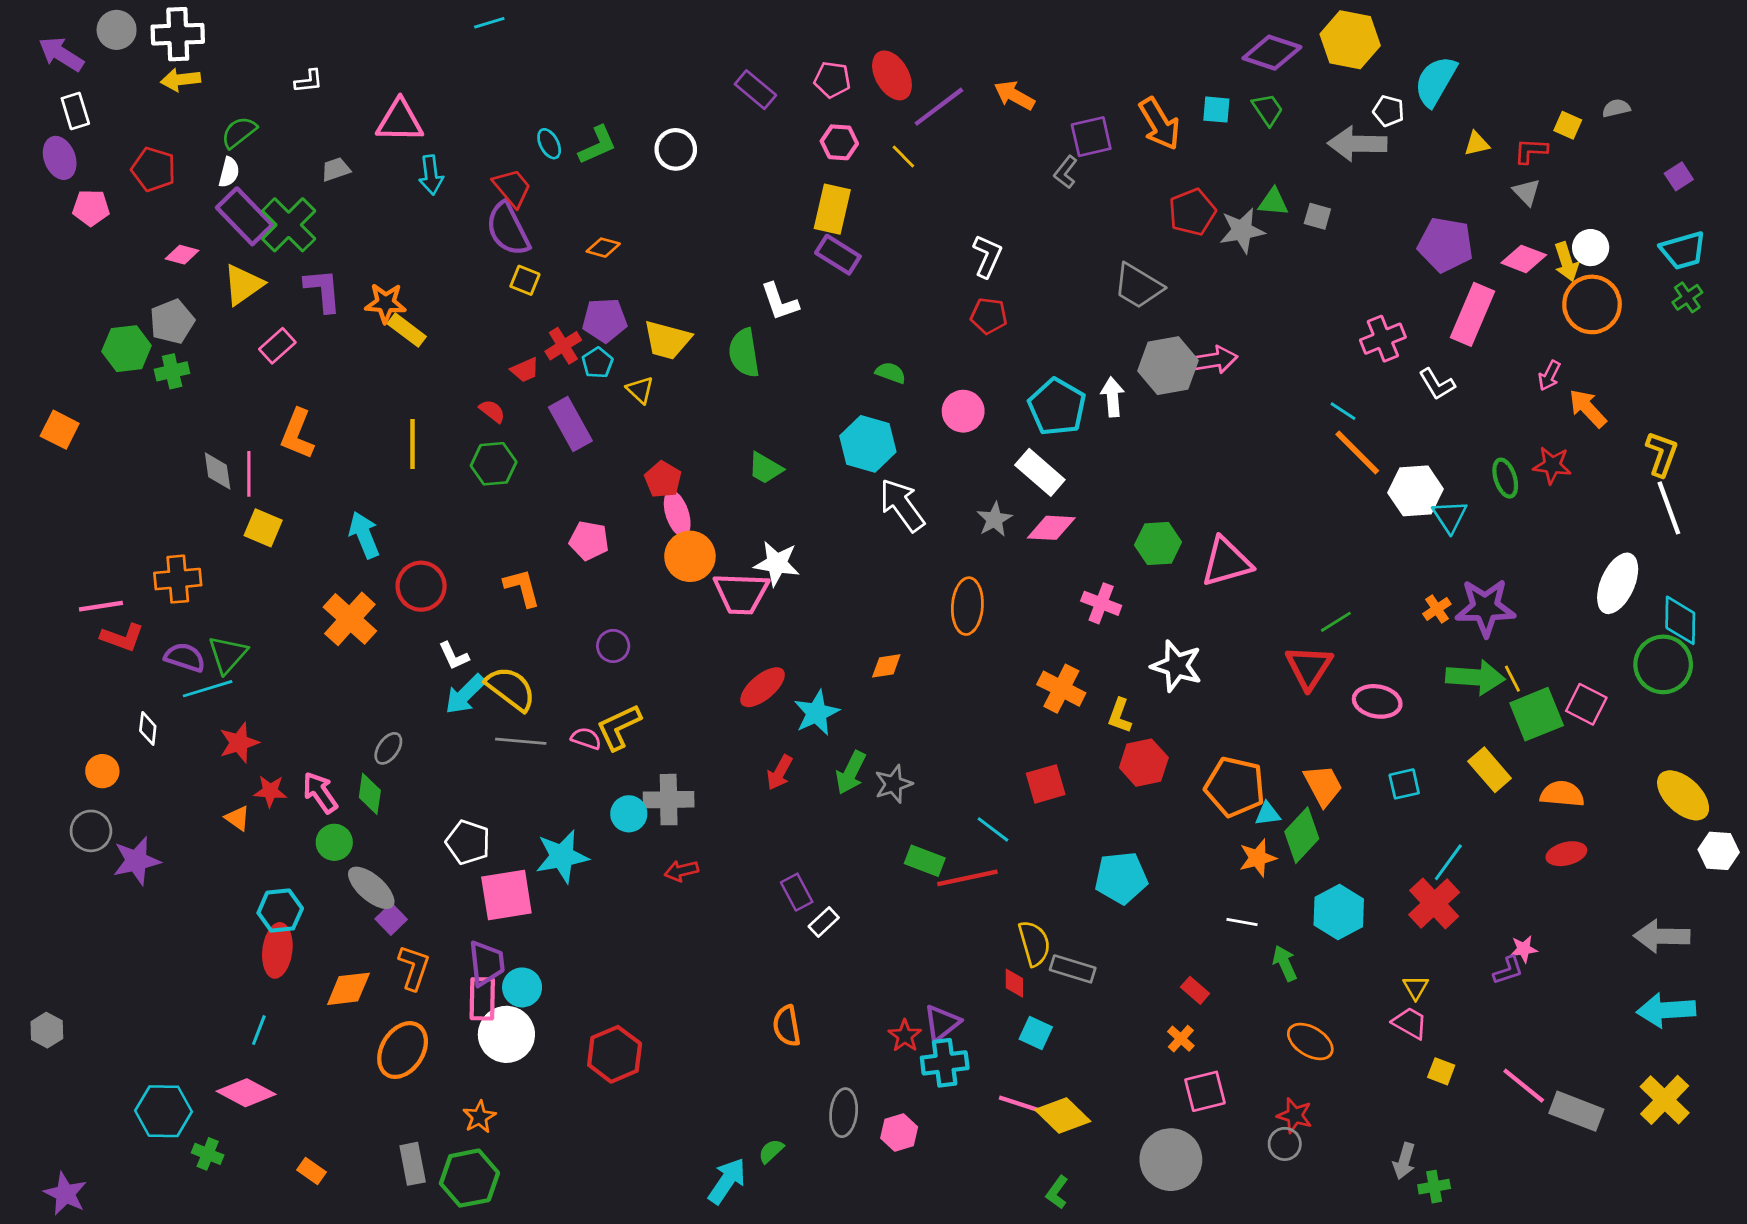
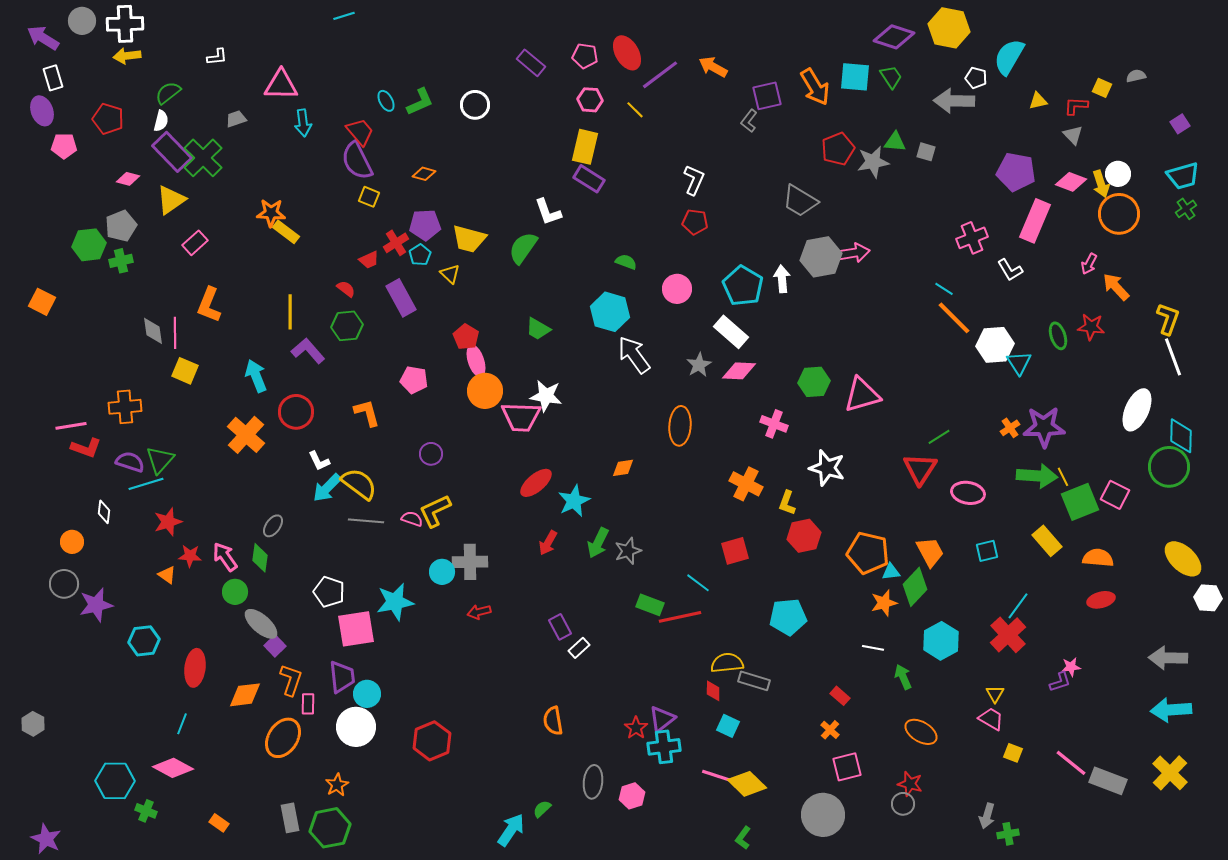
cyan square: (1216, 110) -> (855, 77), size x1.5
purple L-shape: (323, 290) -> (308, 351), moved, turned -36
green semicircle: (744, 353) -> (523, 248), turned 44
cyan hexagon: (280, 911) -> (144, 641), moved
yellow semicircle: (1034, 943) -> (727, 663), turned -80
pink rectangle: (482, 999) -> (308, 704), moved, size x0.7

